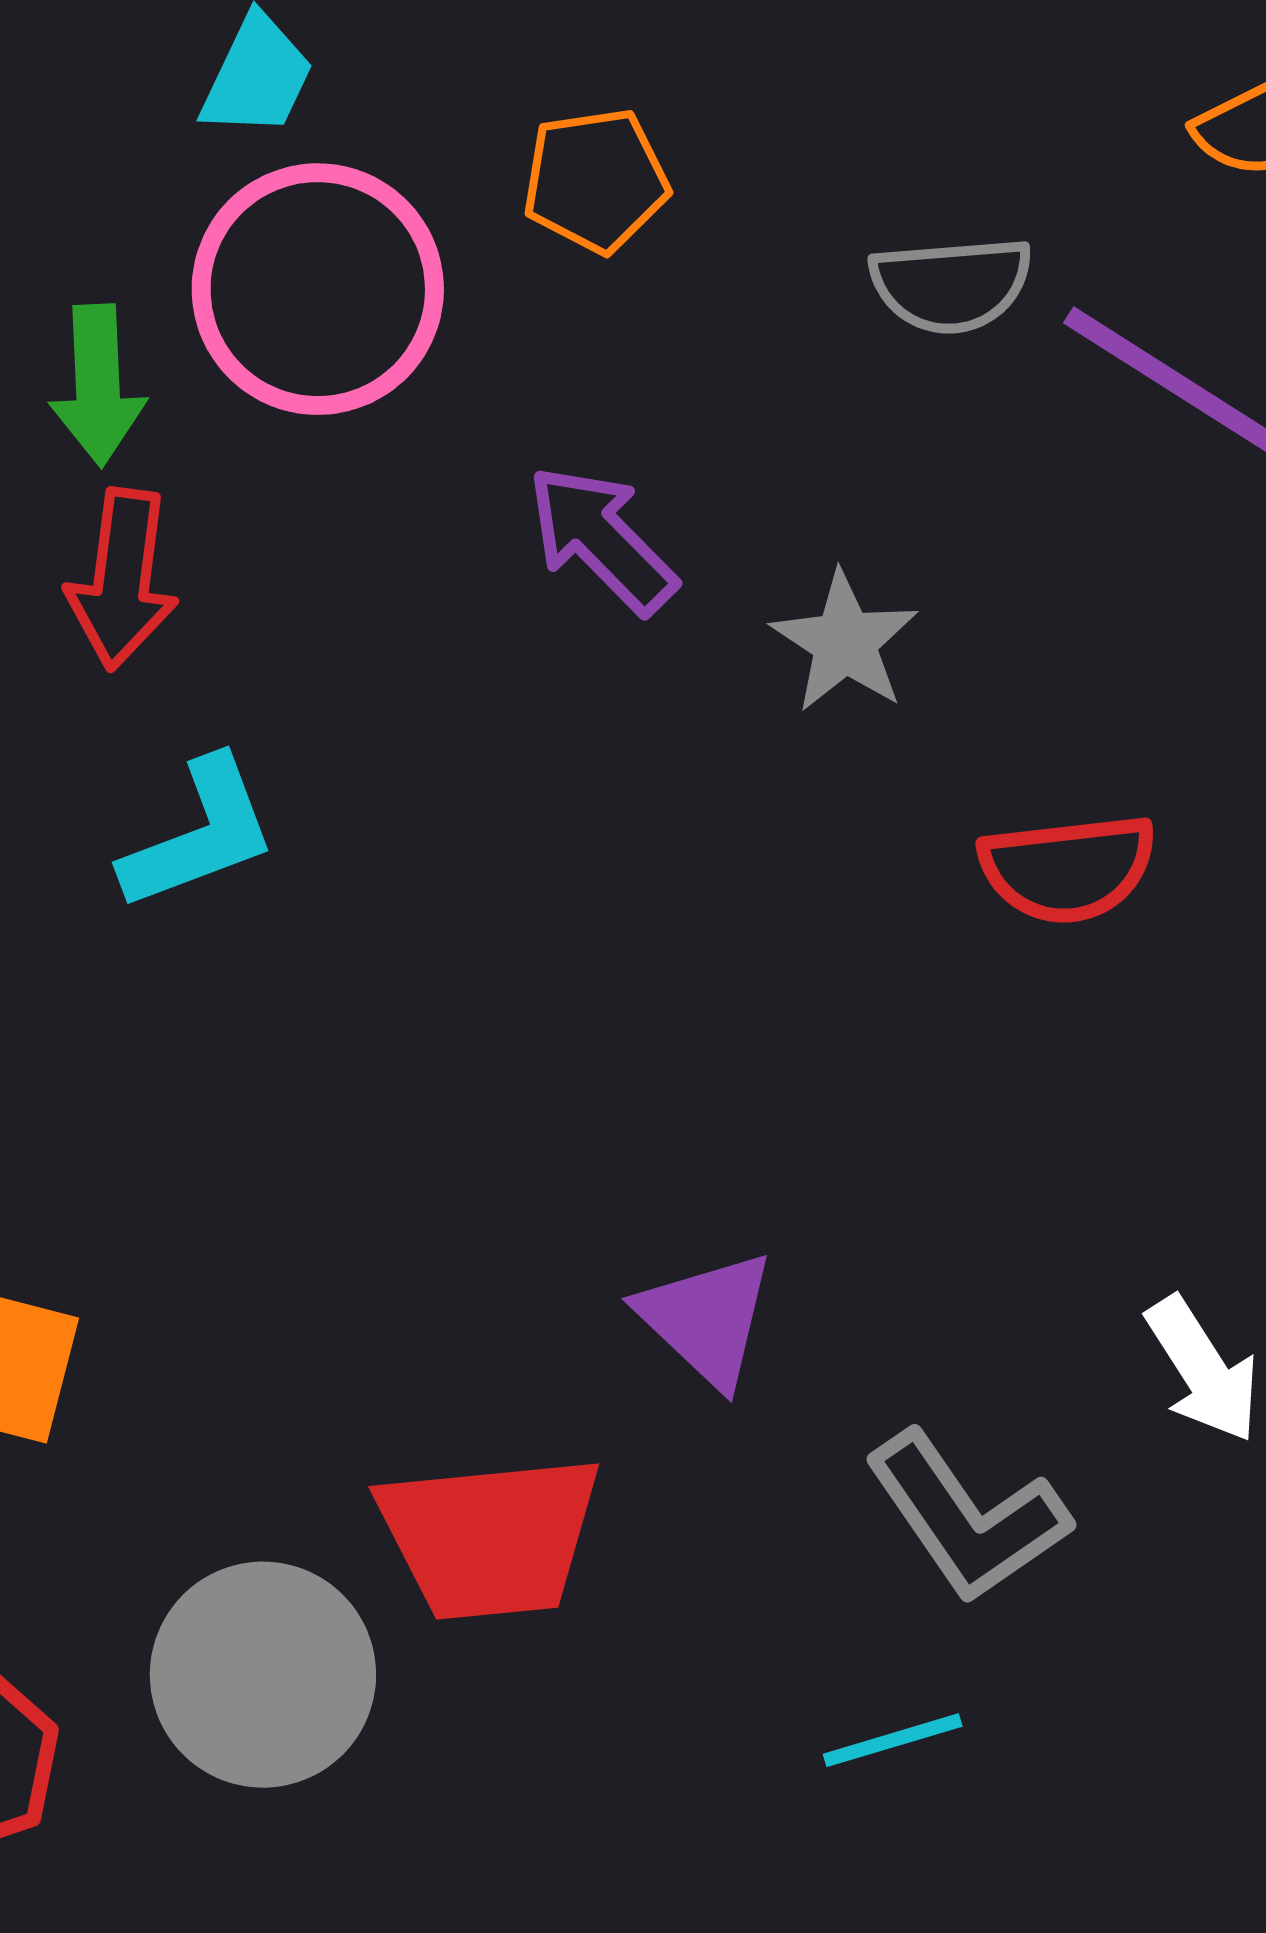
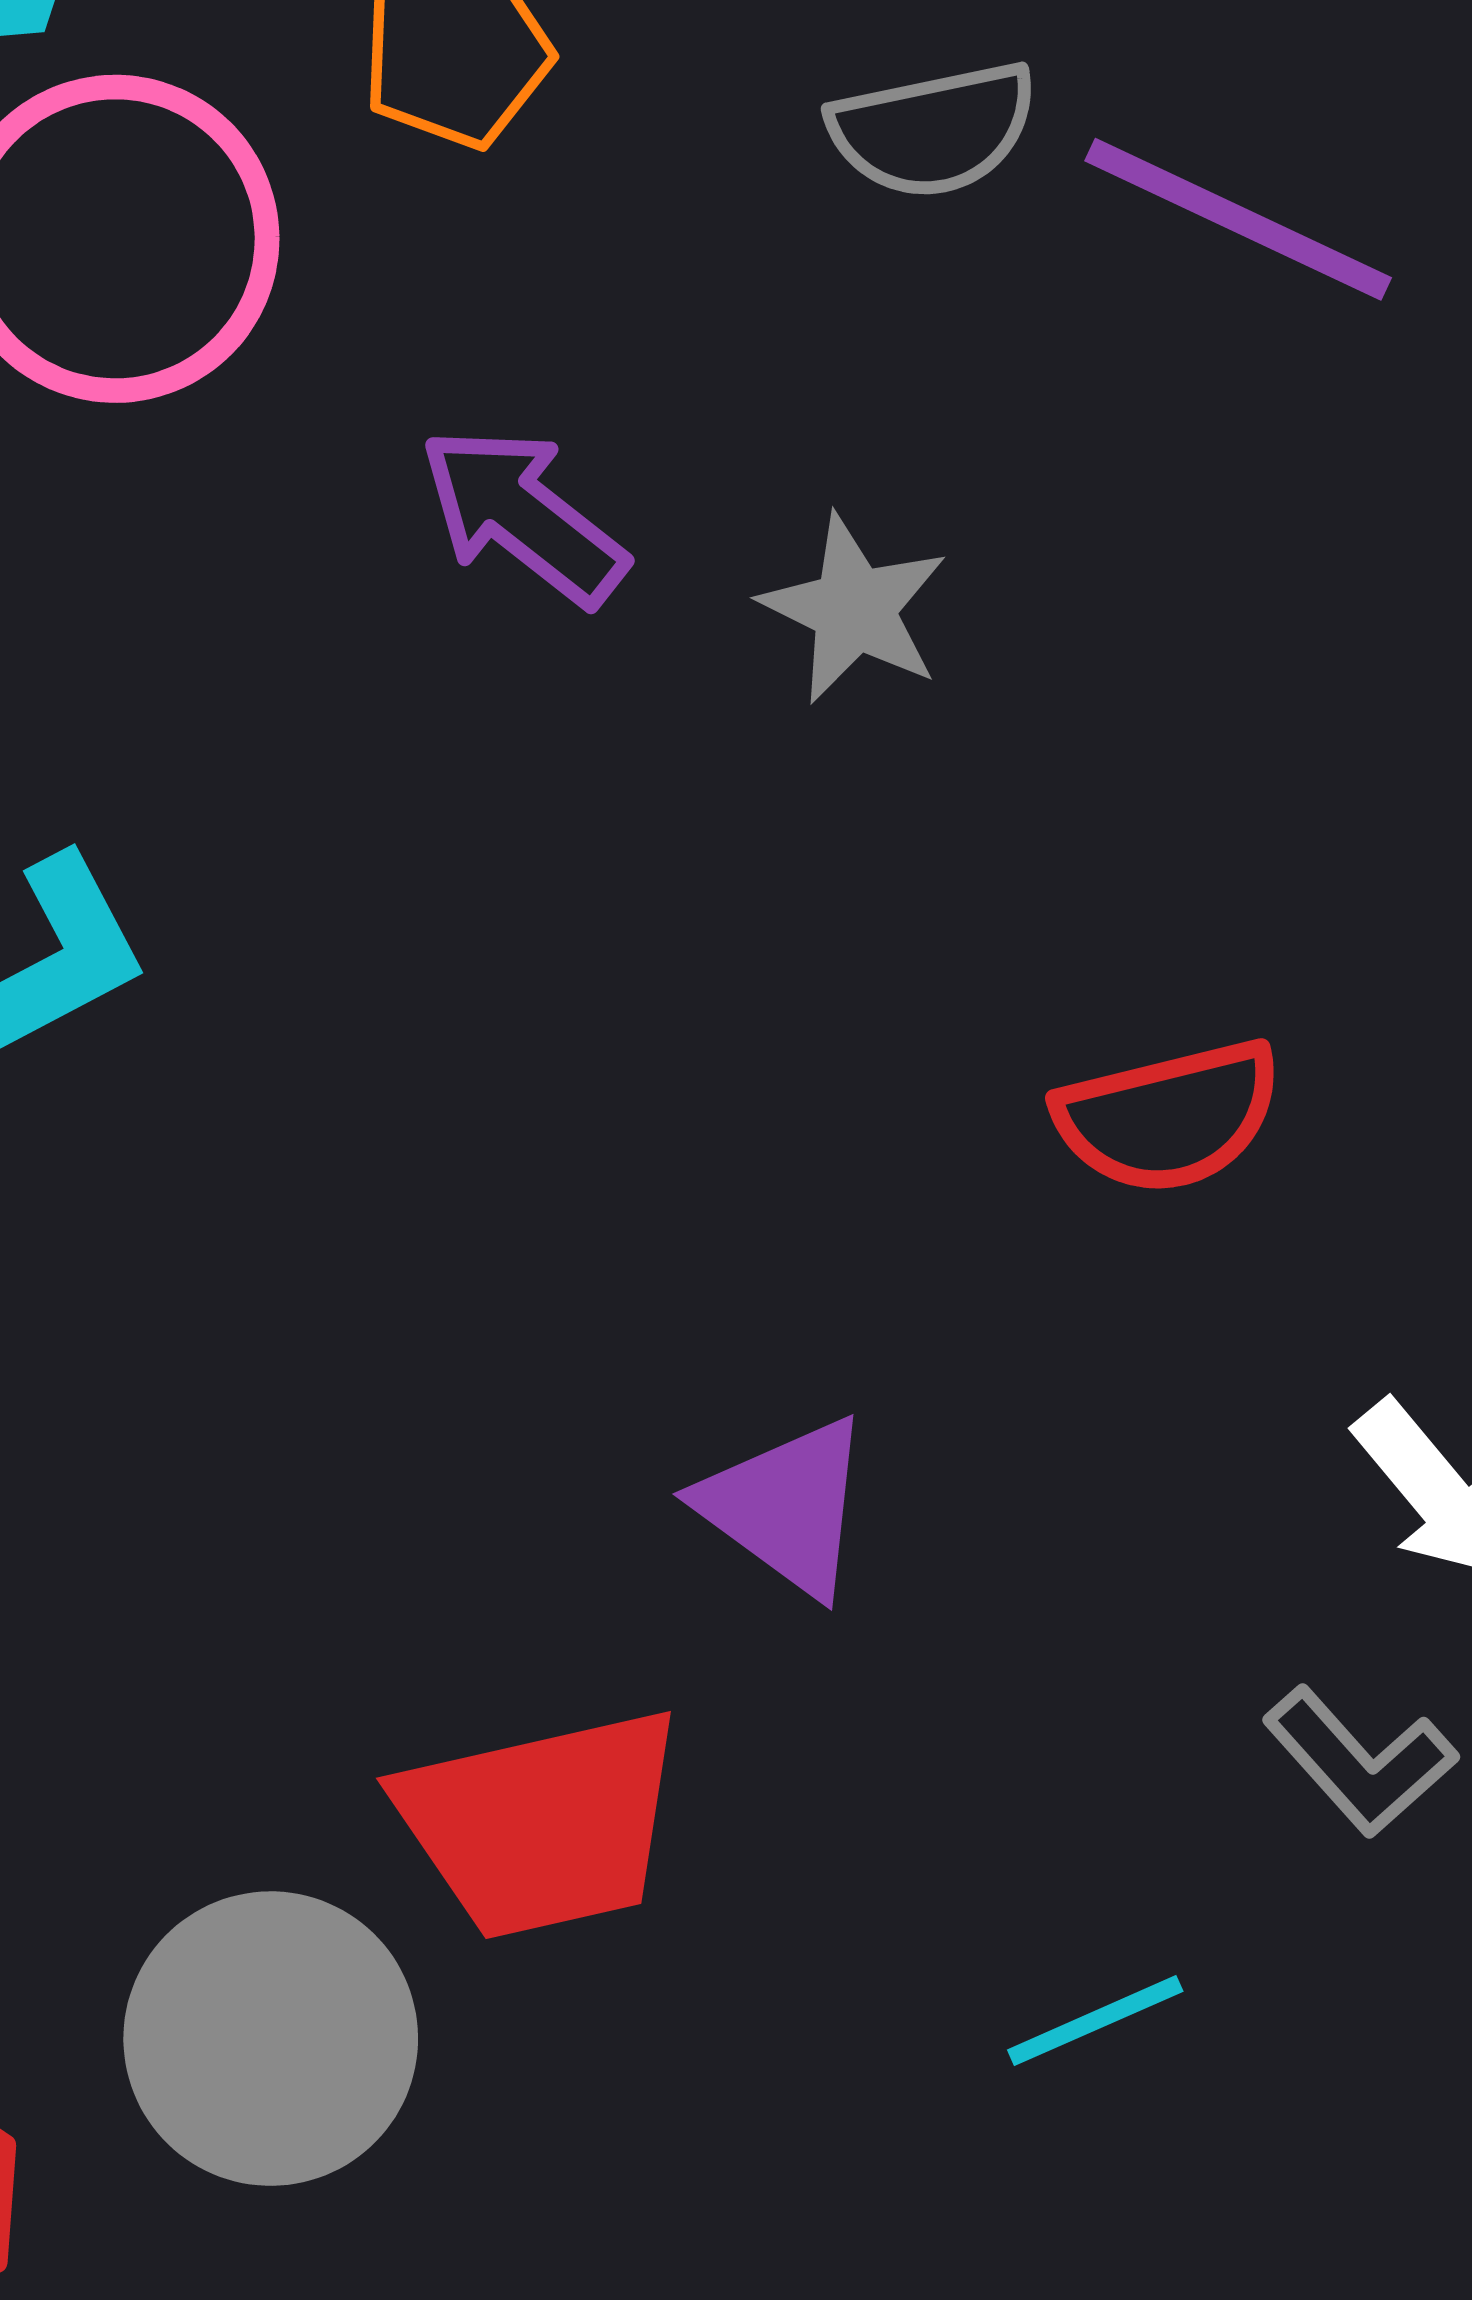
red semicircle: (1068, 868) -> (1169, 1117), moved
gray L-shape: (967, 1517) -> (1360, 1761), moved, size x0.7

